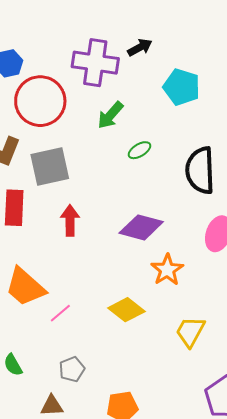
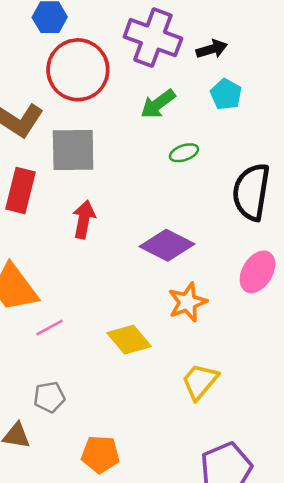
black arrow: (140, 47) -> (212, 49), moved
cyan pentagon: (182, 87) -> (226, 94), moved, size x0.7

